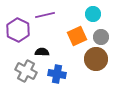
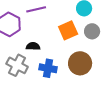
brown circle: (96, 59) -> (80, 63), moved

